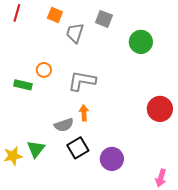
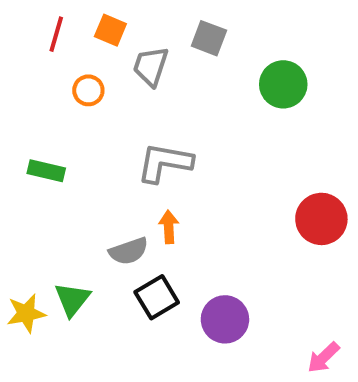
red line: (17, 13) -> (56, 34), moved
orange circle: (44, 70) -> (88, 90), moved
pink arrow: (161, 178) -> (323, 358), turned 30

